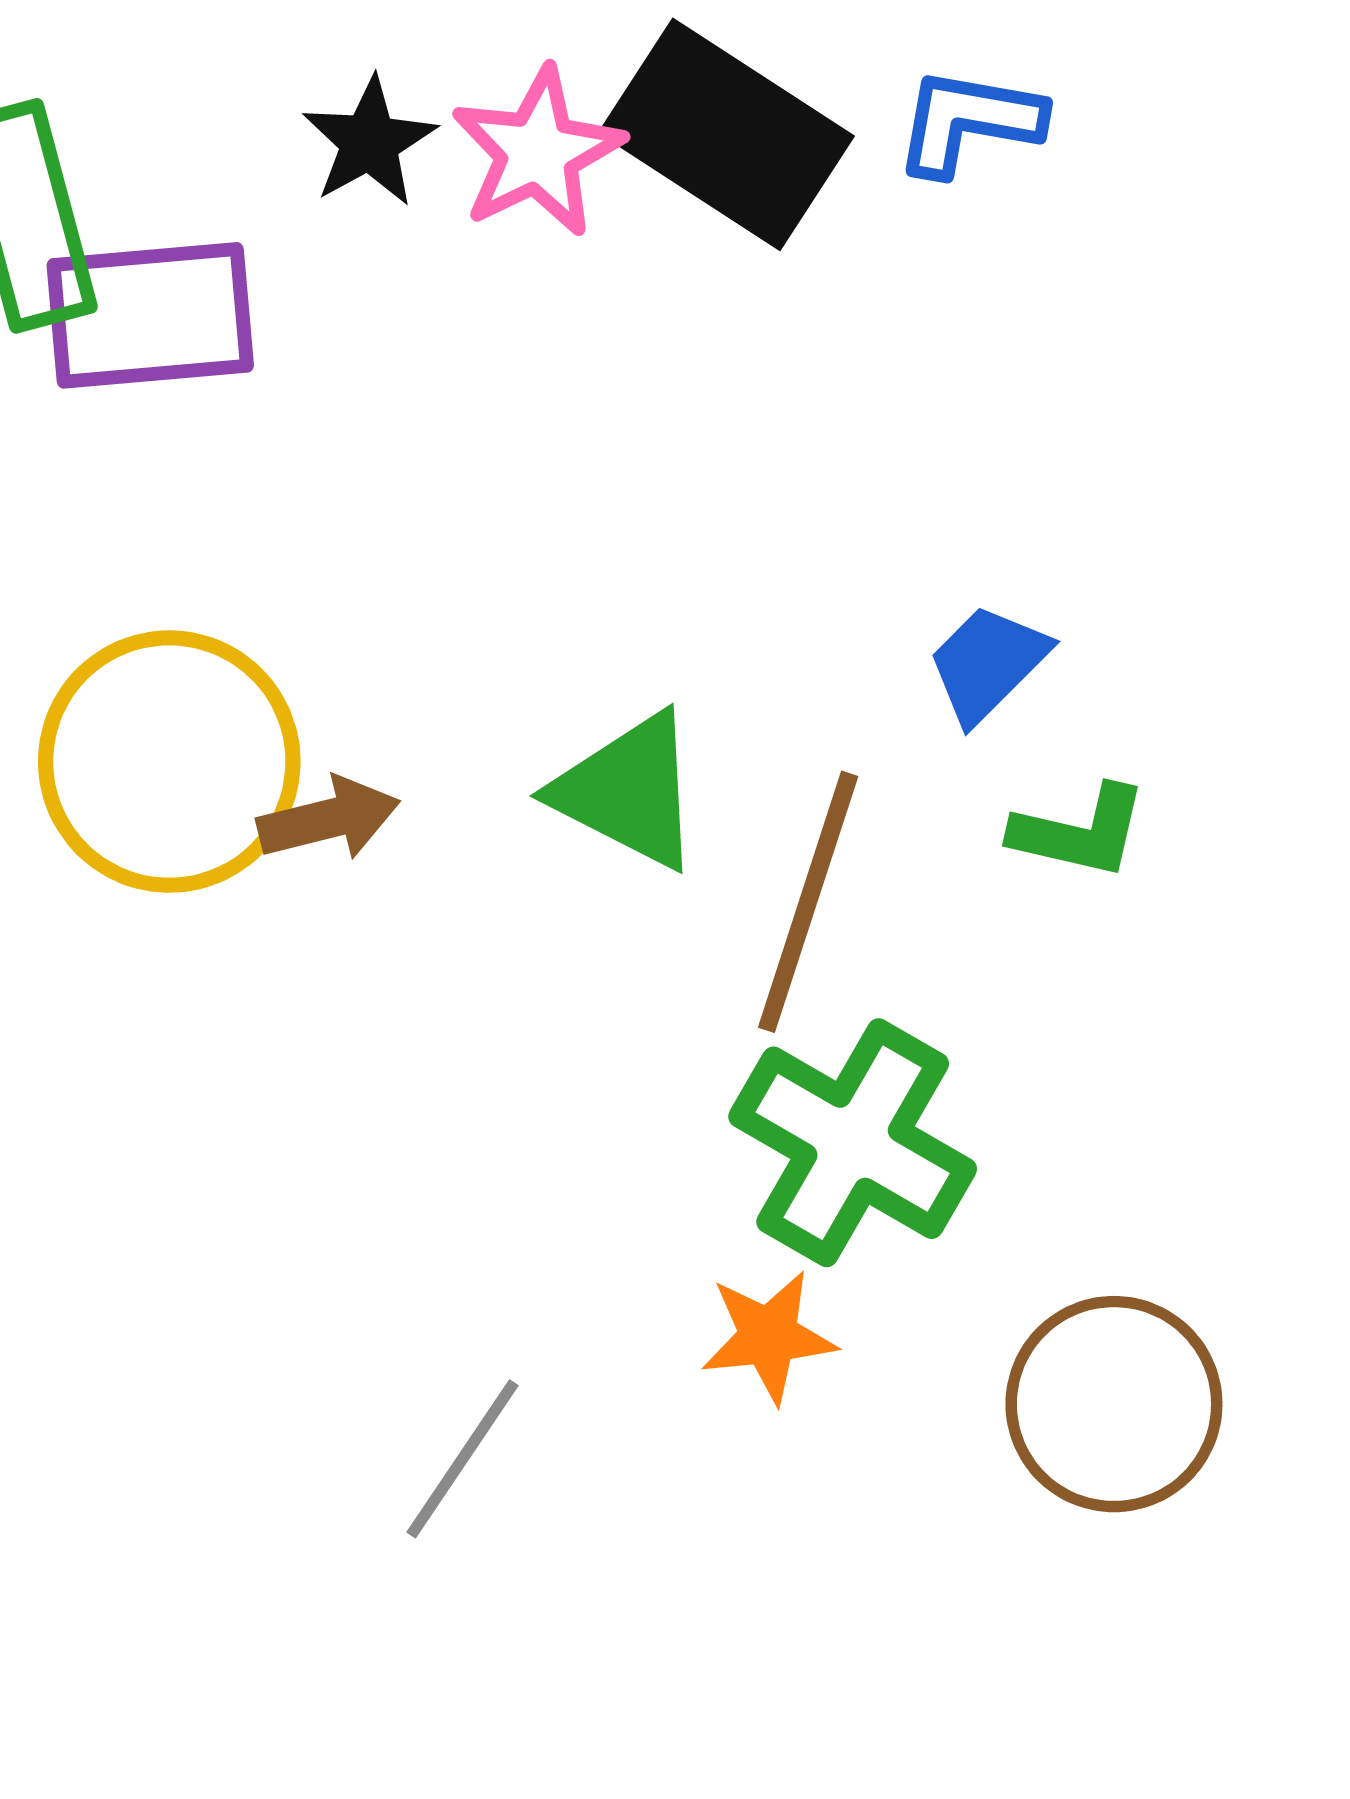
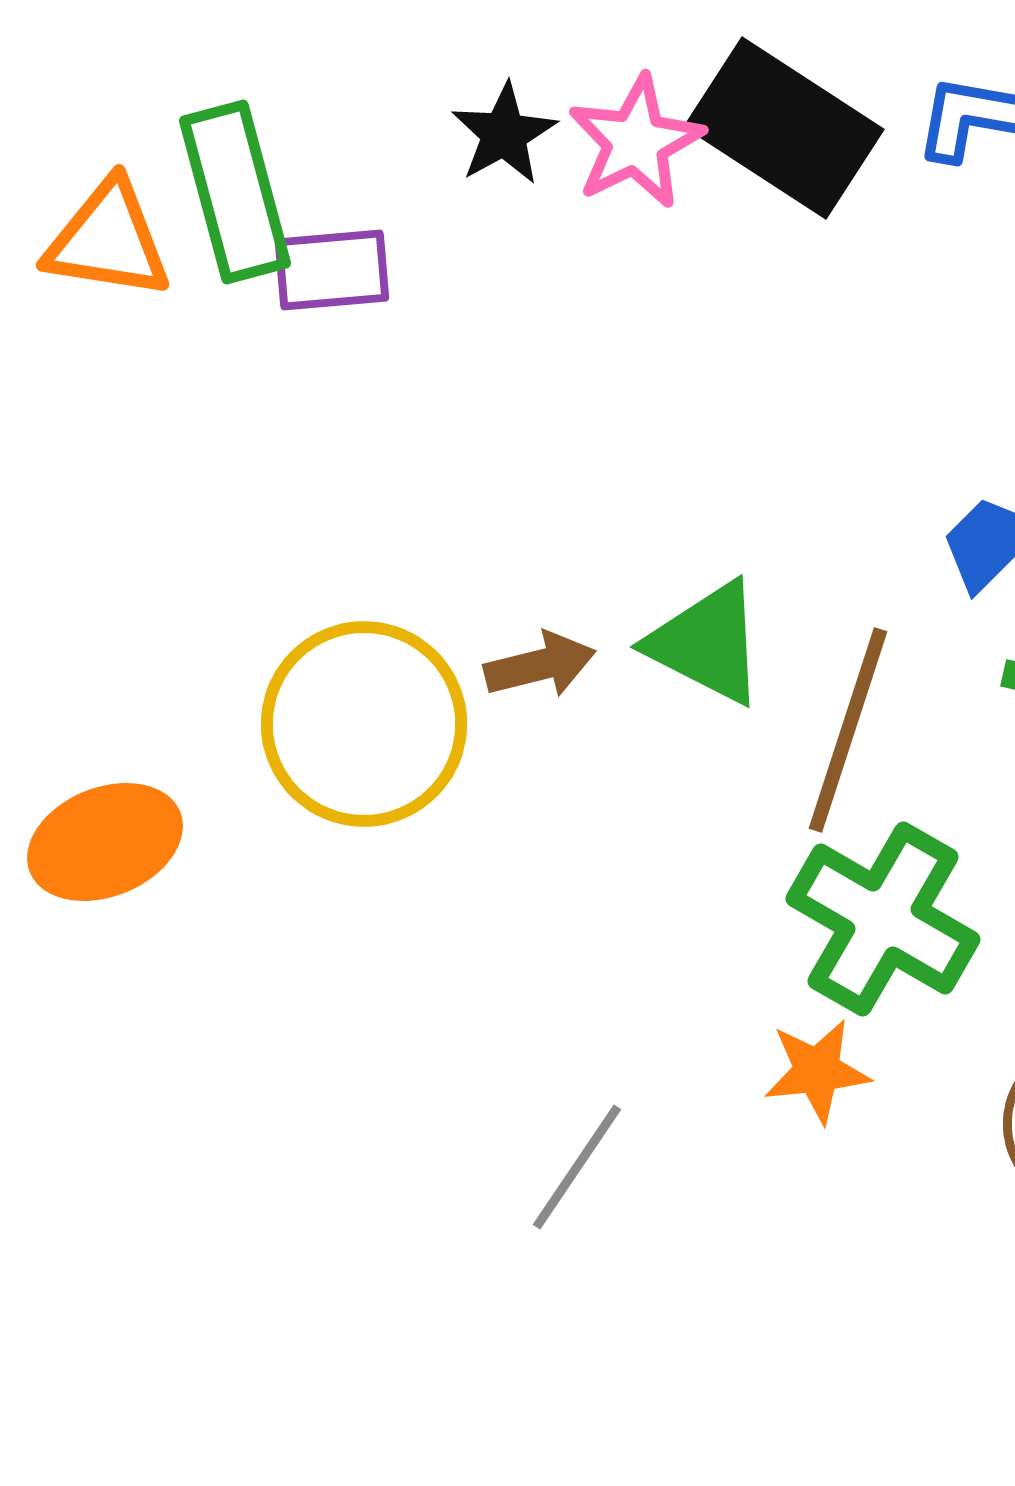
purple rectangle: (150, 315) -> (332, 270), size x0.7
yellow circle: (169, 762) -> (364, 724), moved
brown arrow: (329, 819) -> (540, 665), moved

